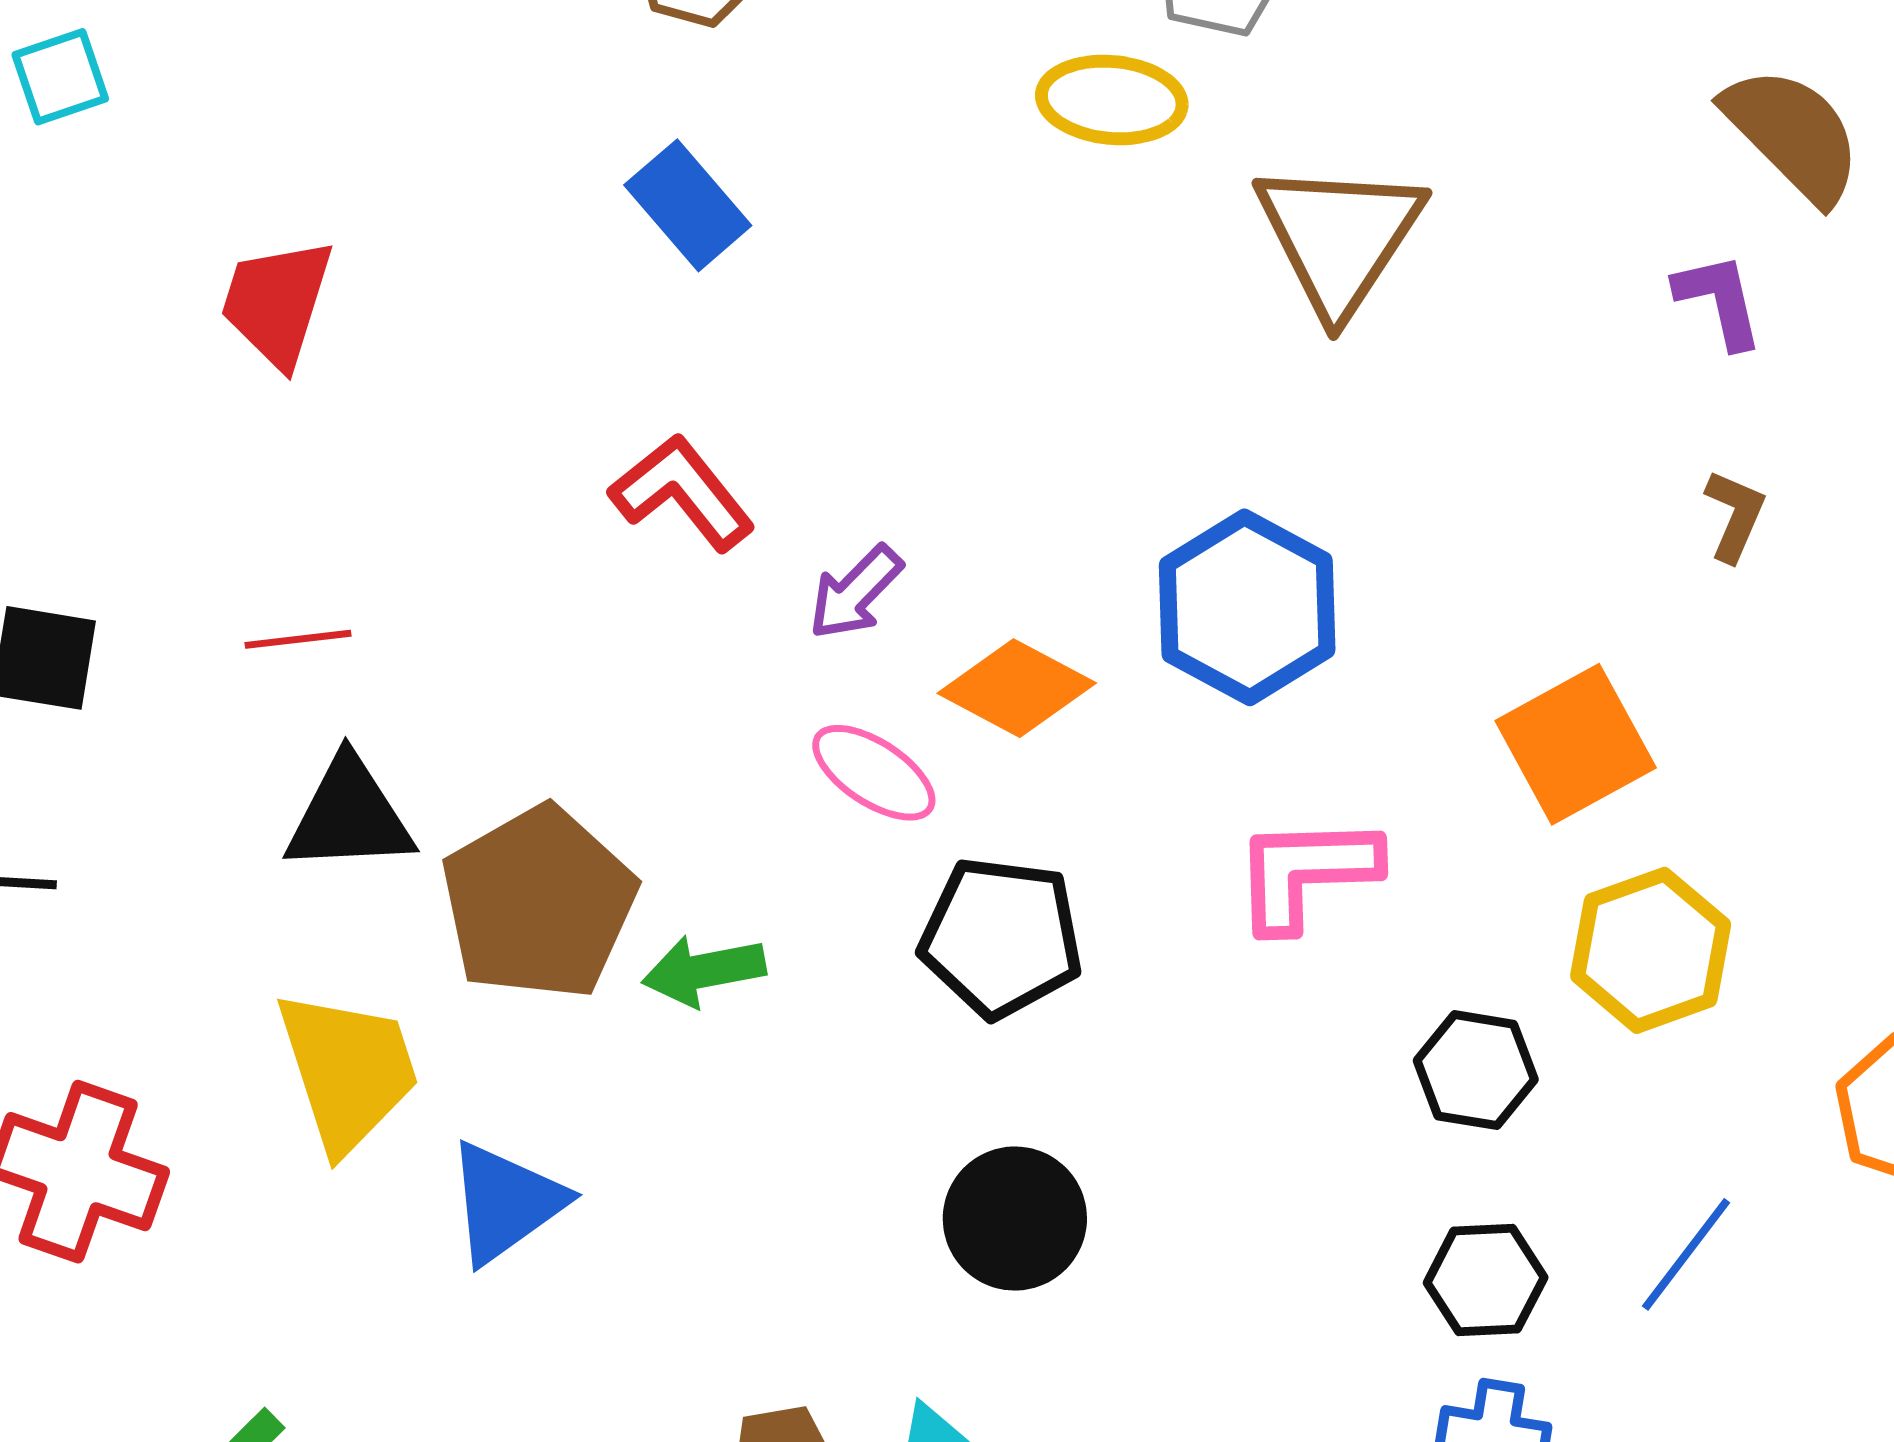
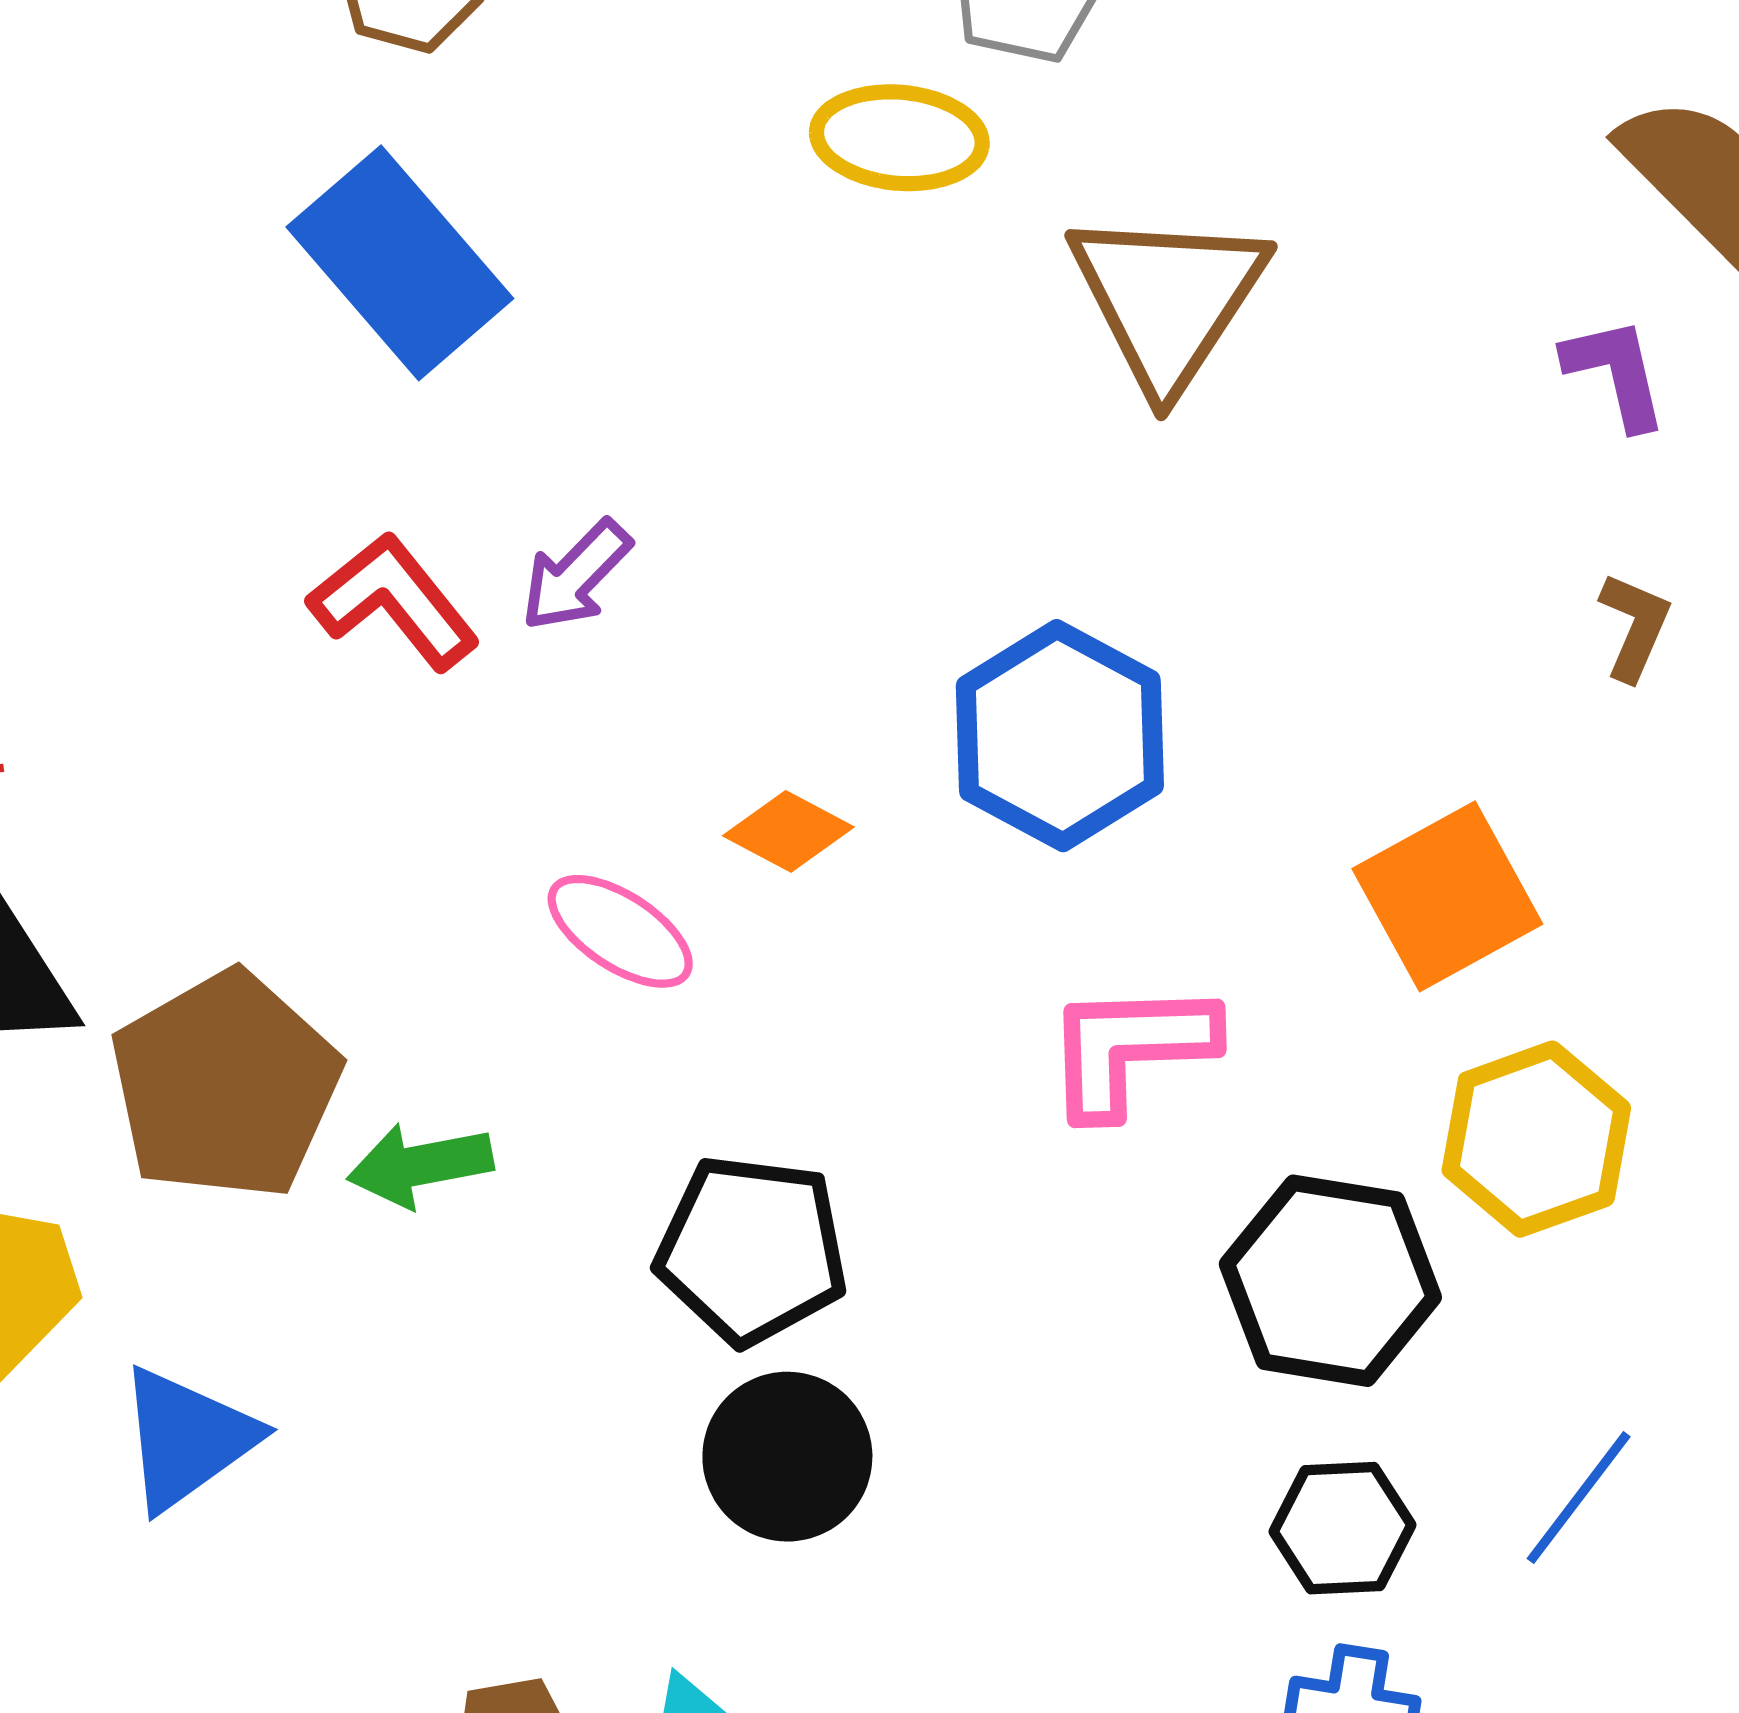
blue rectangle: (688, 205) -> (400, 263), size x1.5
purple arrow: (855, 592) -> (576, 576), moved
orange diamond: (1017, 688) -> (788, 831), size x0.7
black pentagon: (1001, 937) -> (752, 1250), moved
black hexagon: (1476, 1070) -> (1330, 1281), size x1.5

